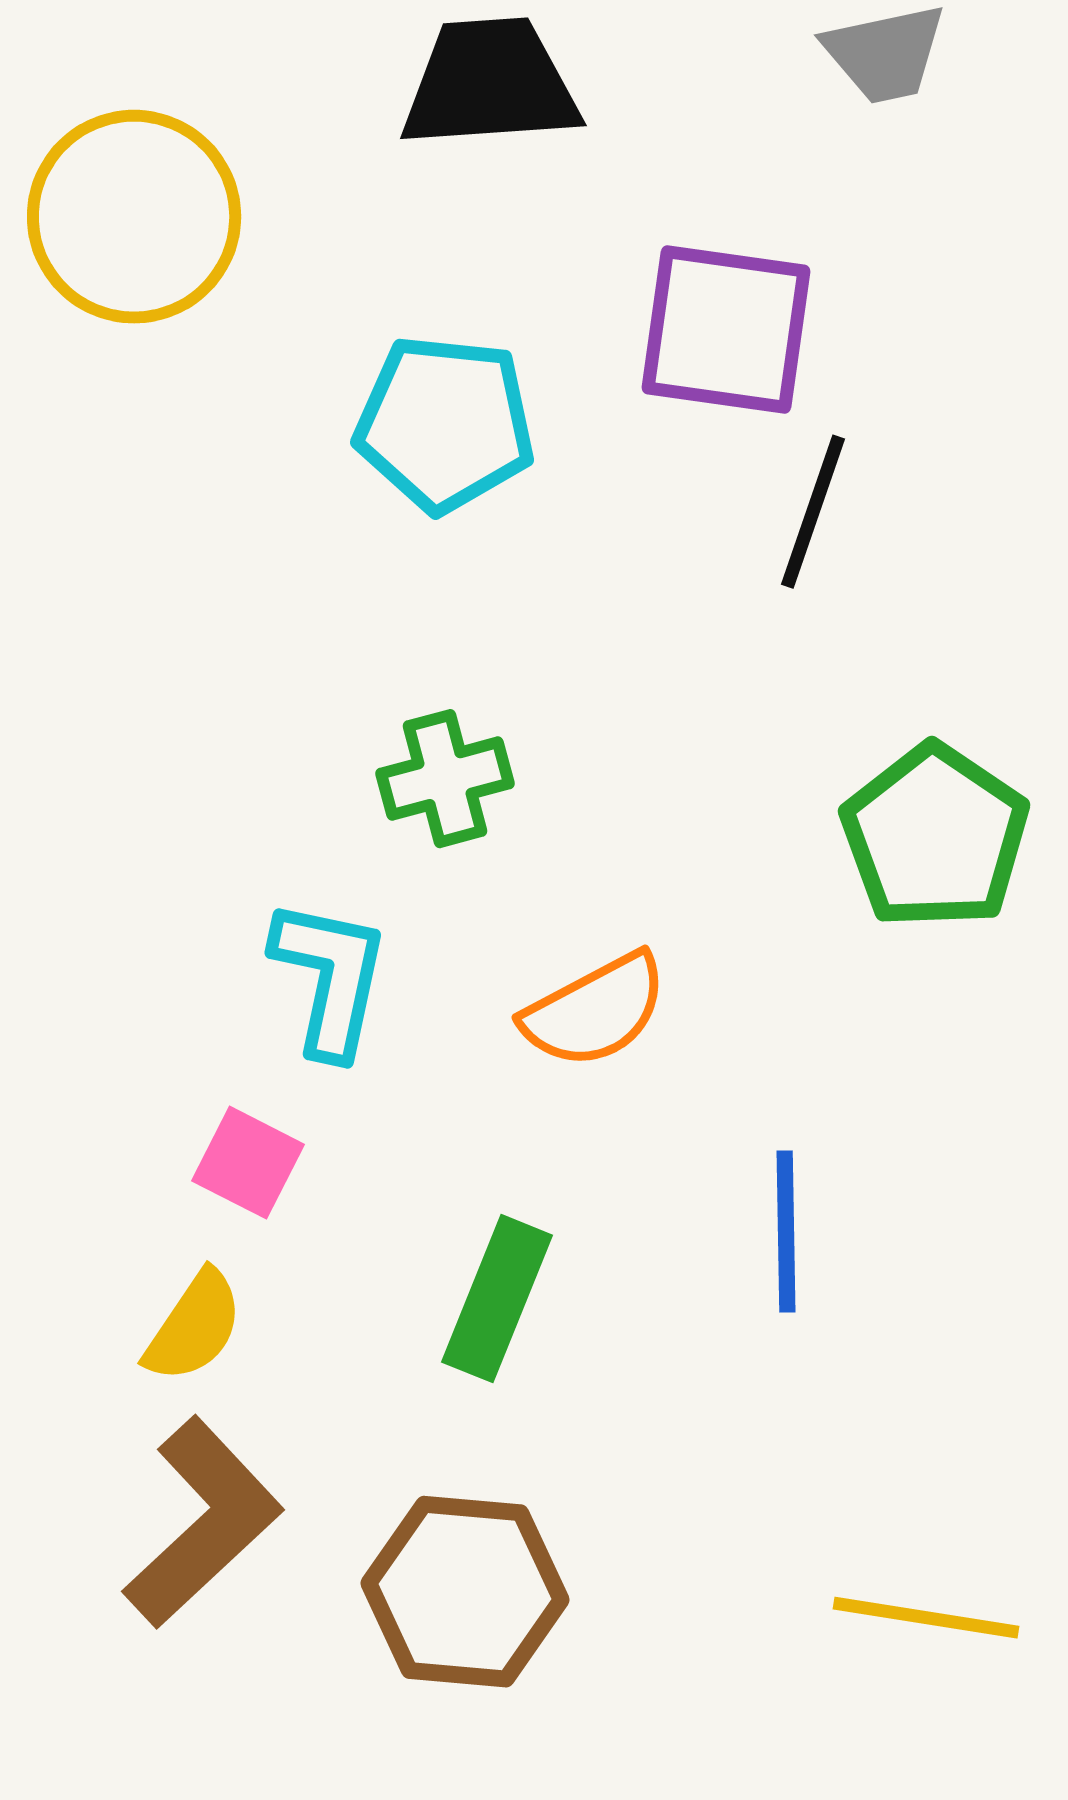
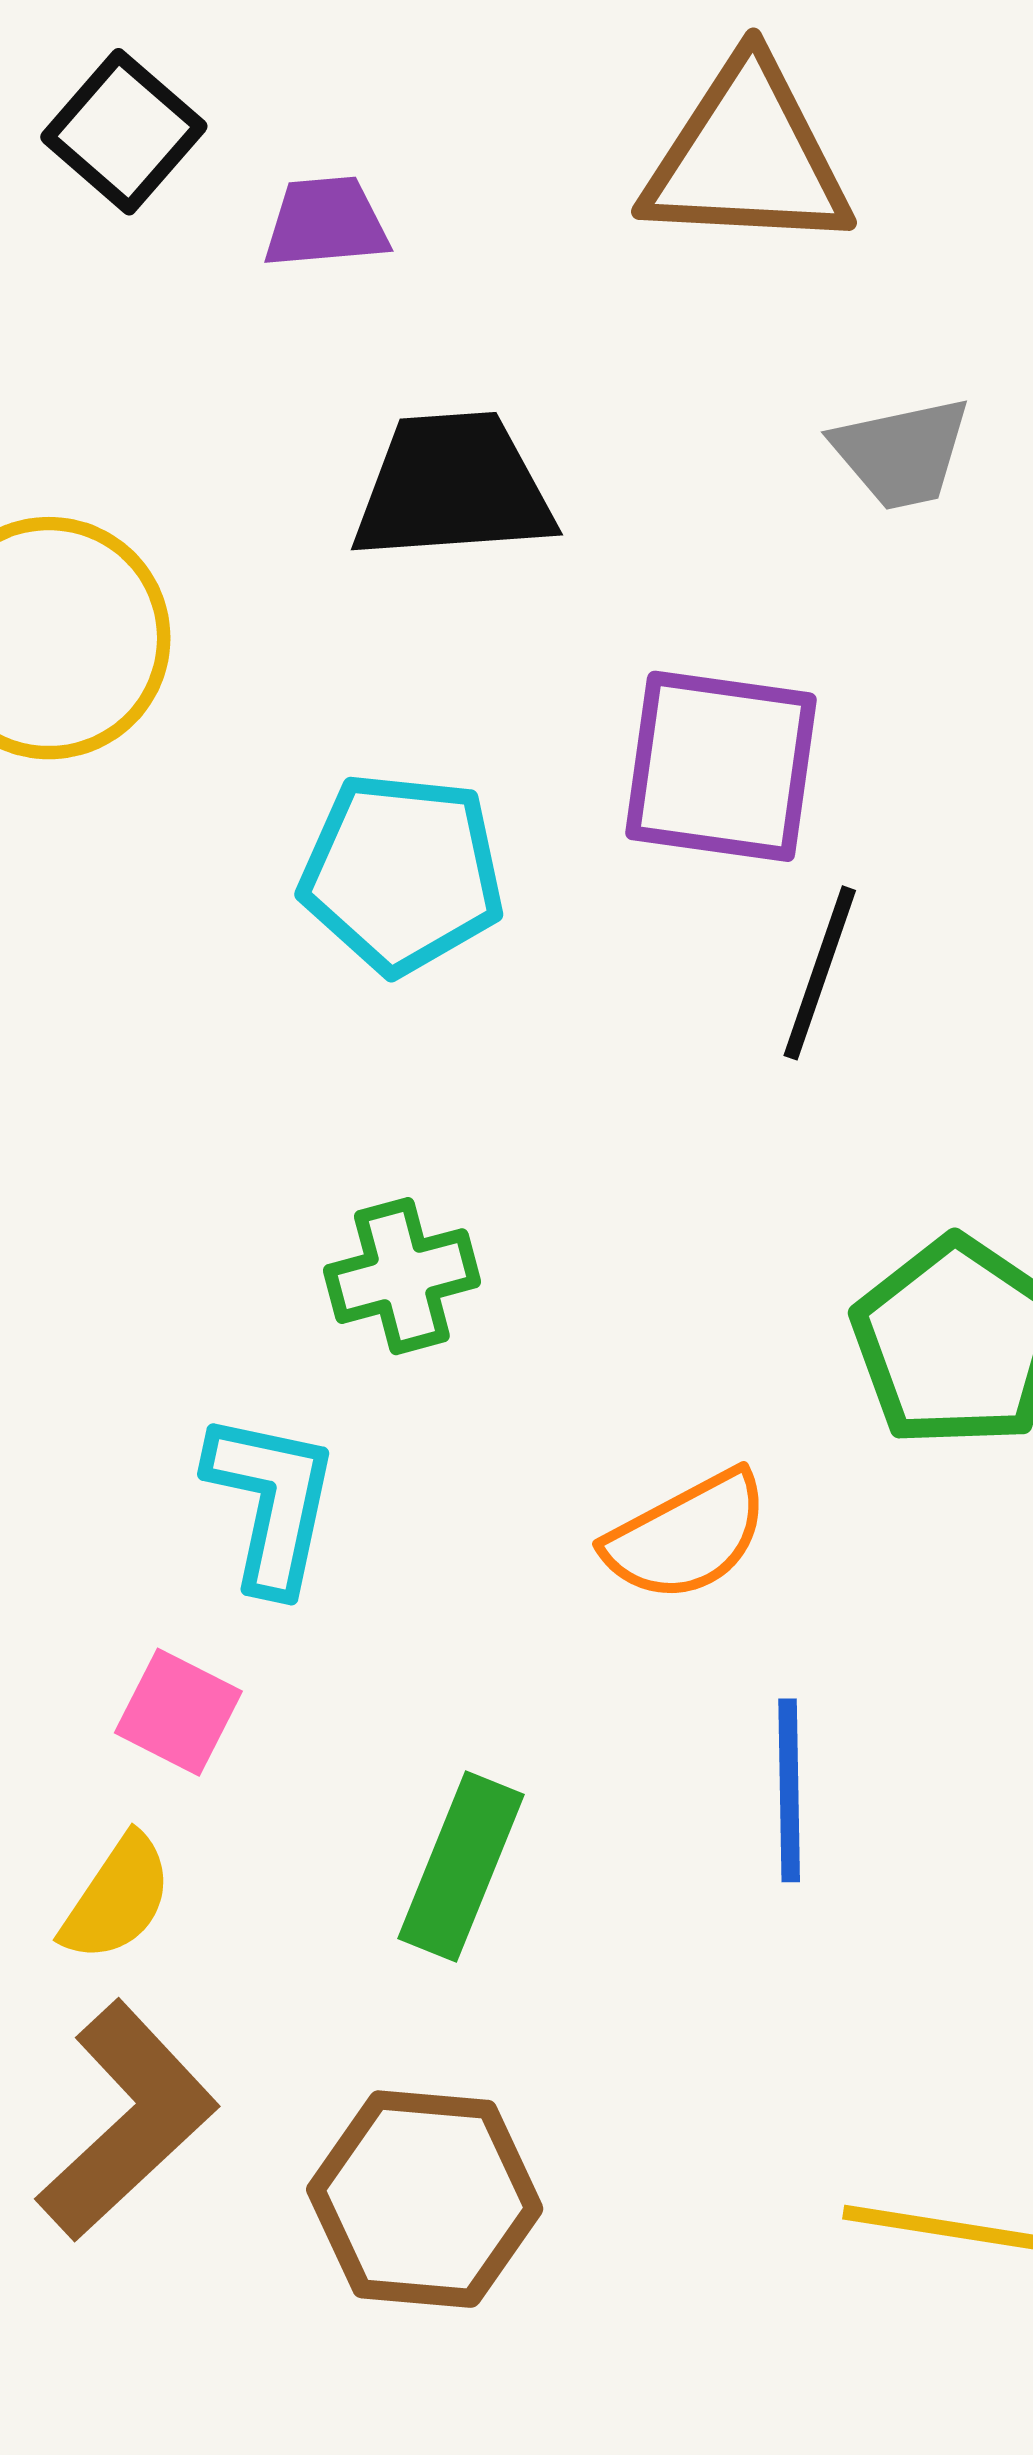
orange semicircle: (595, 1011) -> (687, 1536), moved

